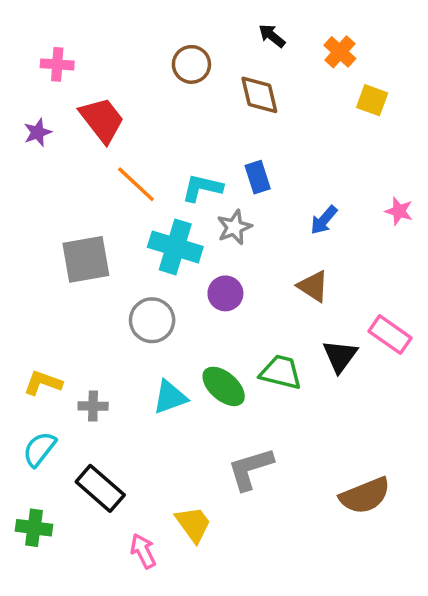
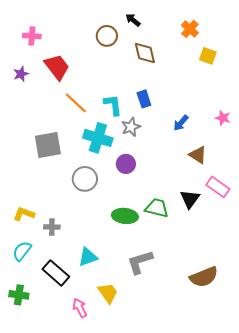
black arrow: (272, 36) -> (133, 20), moved
cyan L-shape: (202, 188) -> (113, 105), turned 70
brown triangle: (313, 286) -> (198, 155), moved
green ellipse: (224, 386) -> (125, 216), turned -35
cyan triangle: (170, 397) -> (88, 257), moved

